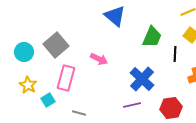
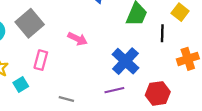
pink rectangle: (66, 78) -> (41, 60), size x0.7
gray line: (79, 113) -> (66, 99), moved

